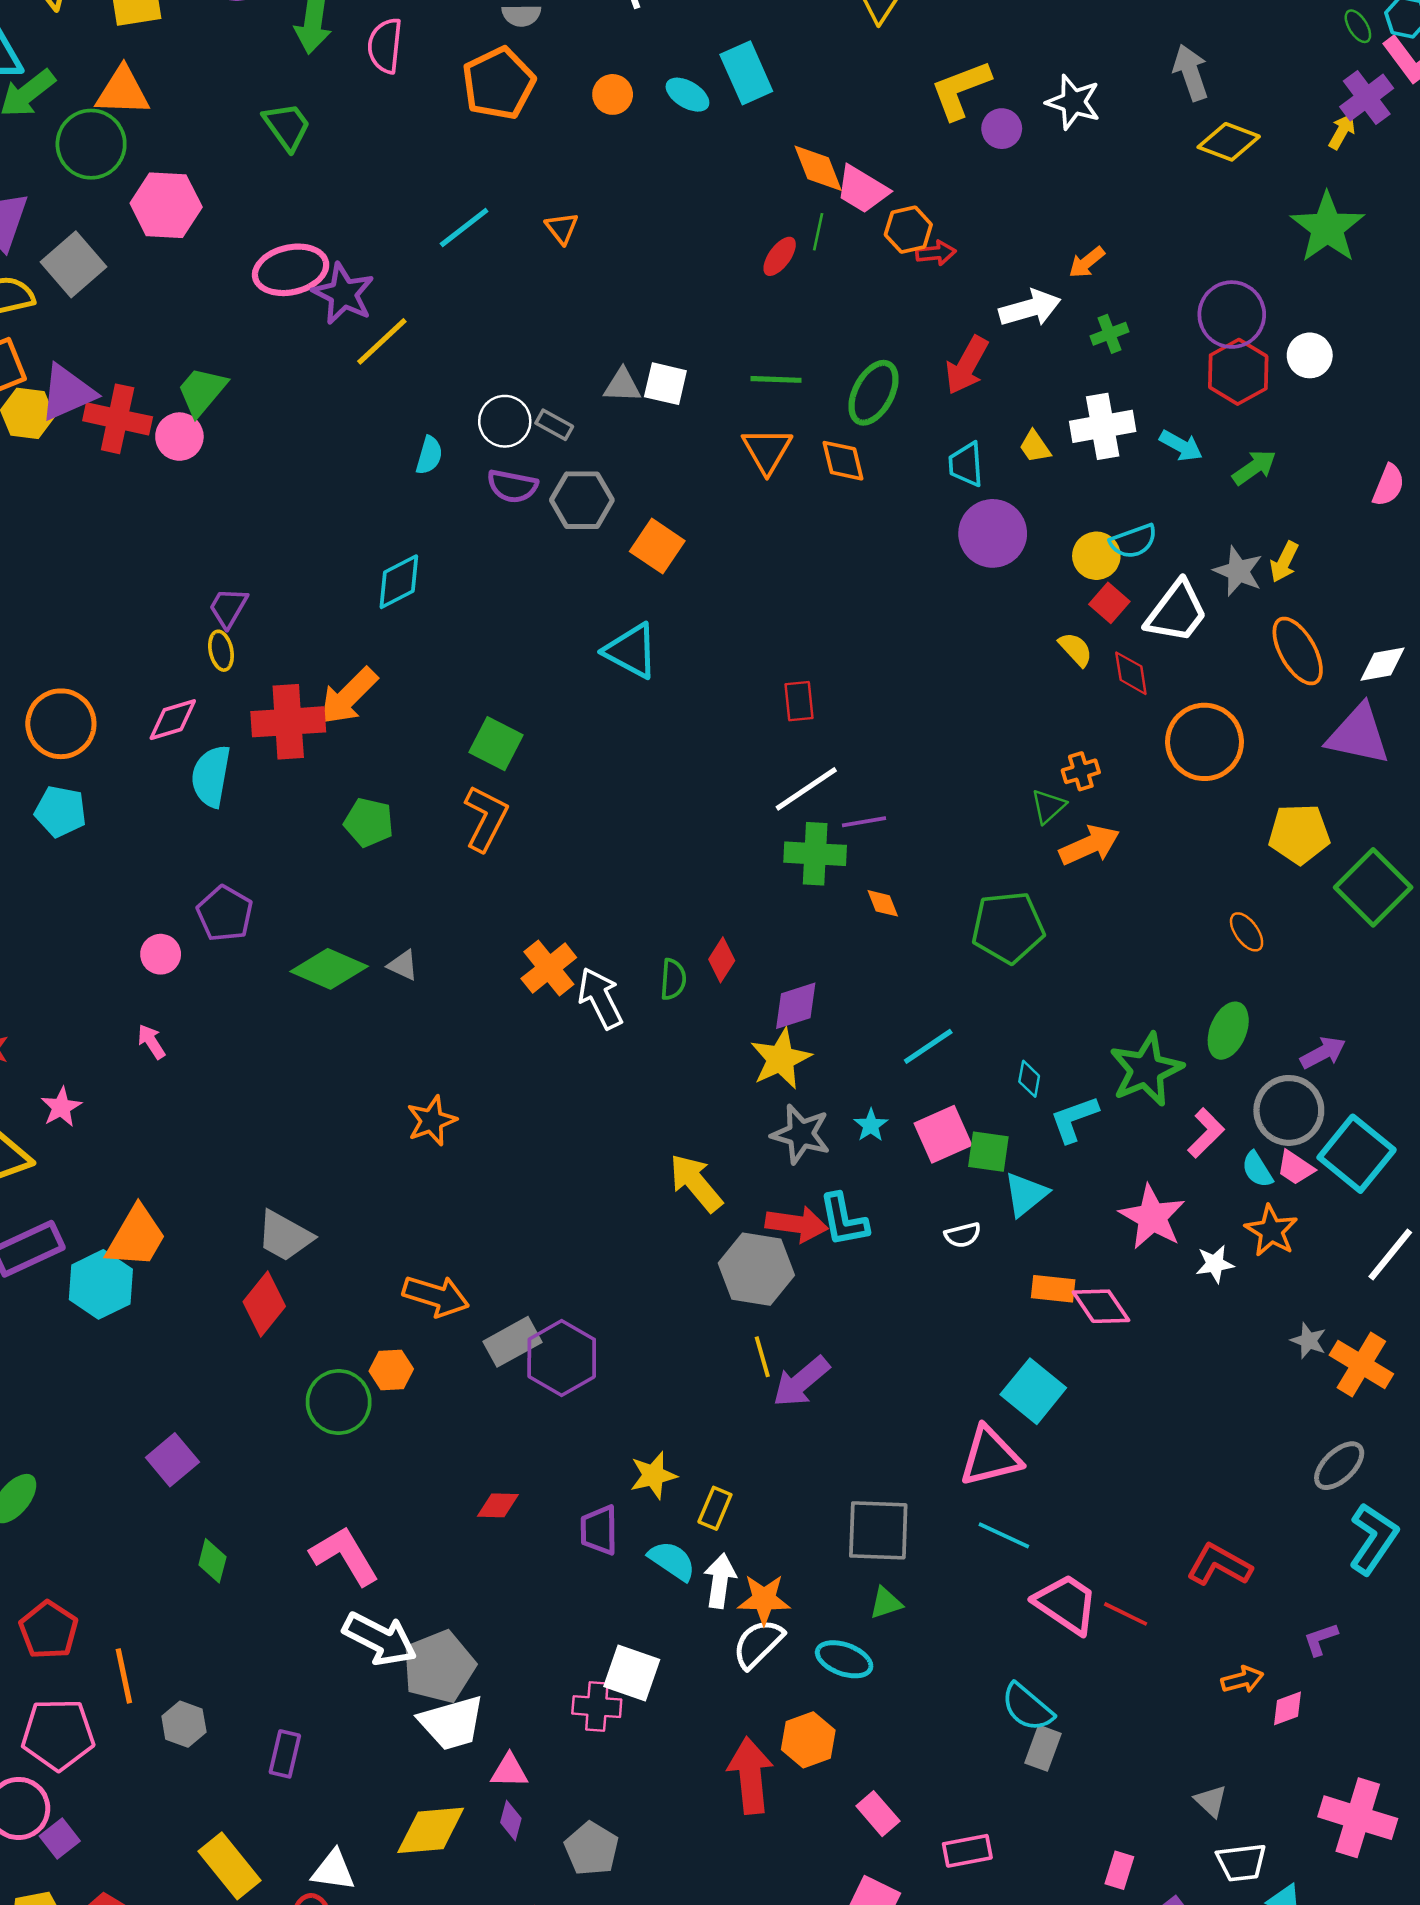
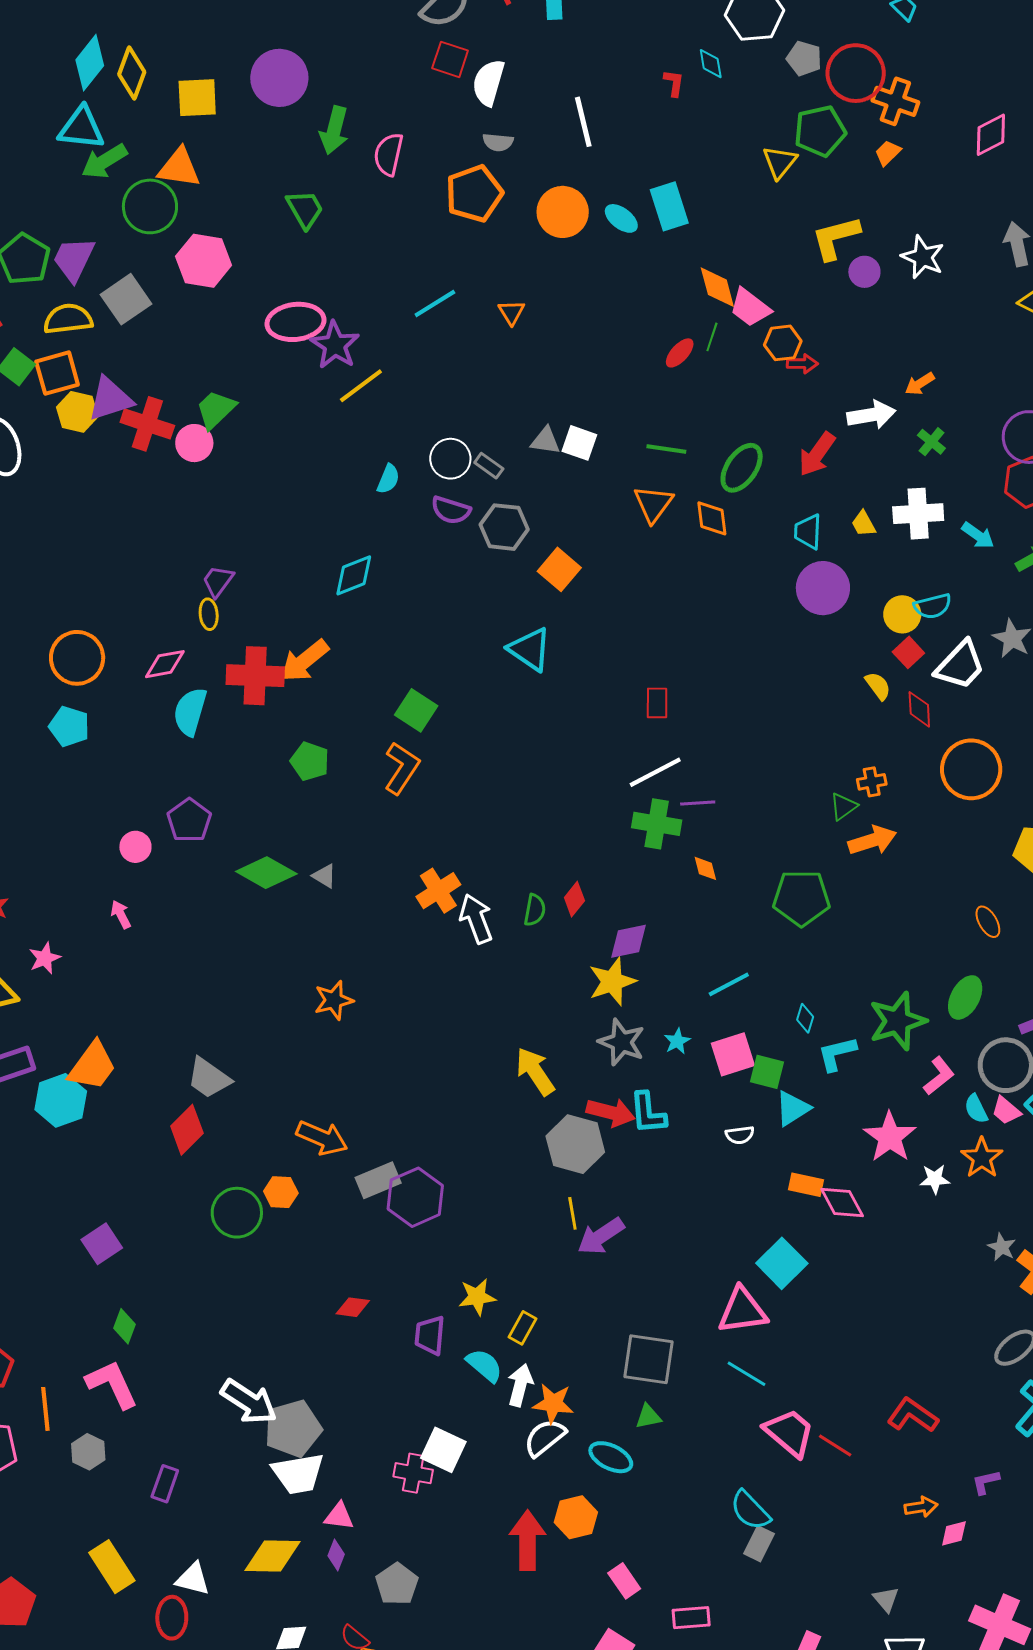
orange circle: (613, 94) -> (563, 212), size x1.6
green cross: (1109, 334) -> (931, 442), turned -36
pink L-shape: (345, 1556) -> (112, 1384), moved

